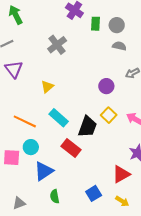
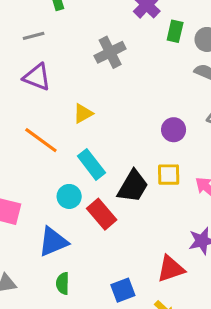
purple triangle: (14, 69) -> (37, 77), turned -42
yellow square: (109, 115) -> (169, 175), turned 35
orange line: (25, 121) -> (41, 140), moved
cyan circle: (31, 147) -> (69, 196), moved

